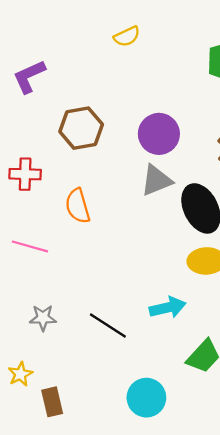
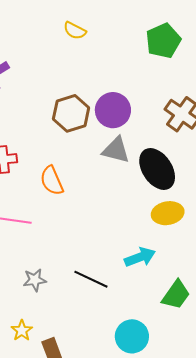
yellow semicircle: (127, 36) -> (75, 31), turned 60
brown hexagon: (81, 128) -> (71, 113), moved
gray triangle: (156, 180) -> (116, 150), turned 44

